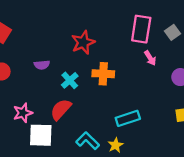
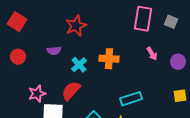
gray square: (172, 32) -> (171, 22), turned -32
red star: (83, 42) -> (76, 26), moved
pink arrow: (150, 58) -> (152, 54), moved

